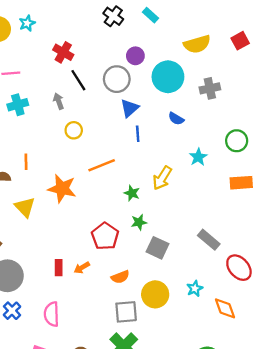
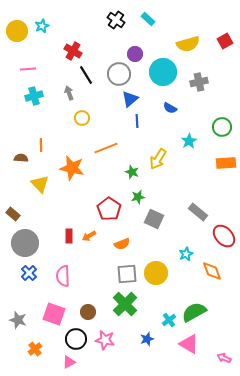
yellow circle: (155, 294) -> (156, 273), moved

